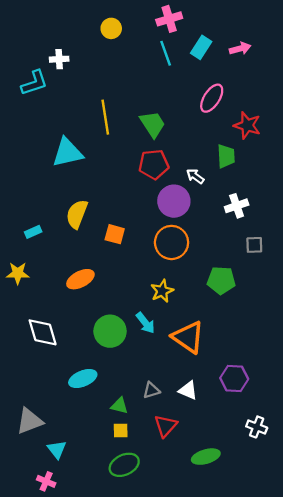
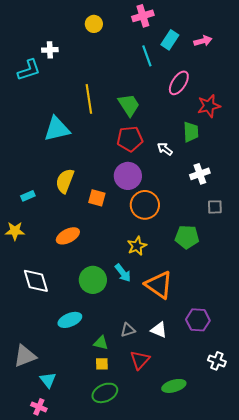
cyan line: (166, 53) -> (147, 56), moved
red star: (247, 125) -> (209, 106), turned -30
purple circle: (174, 201) -> (128, 176), moved

